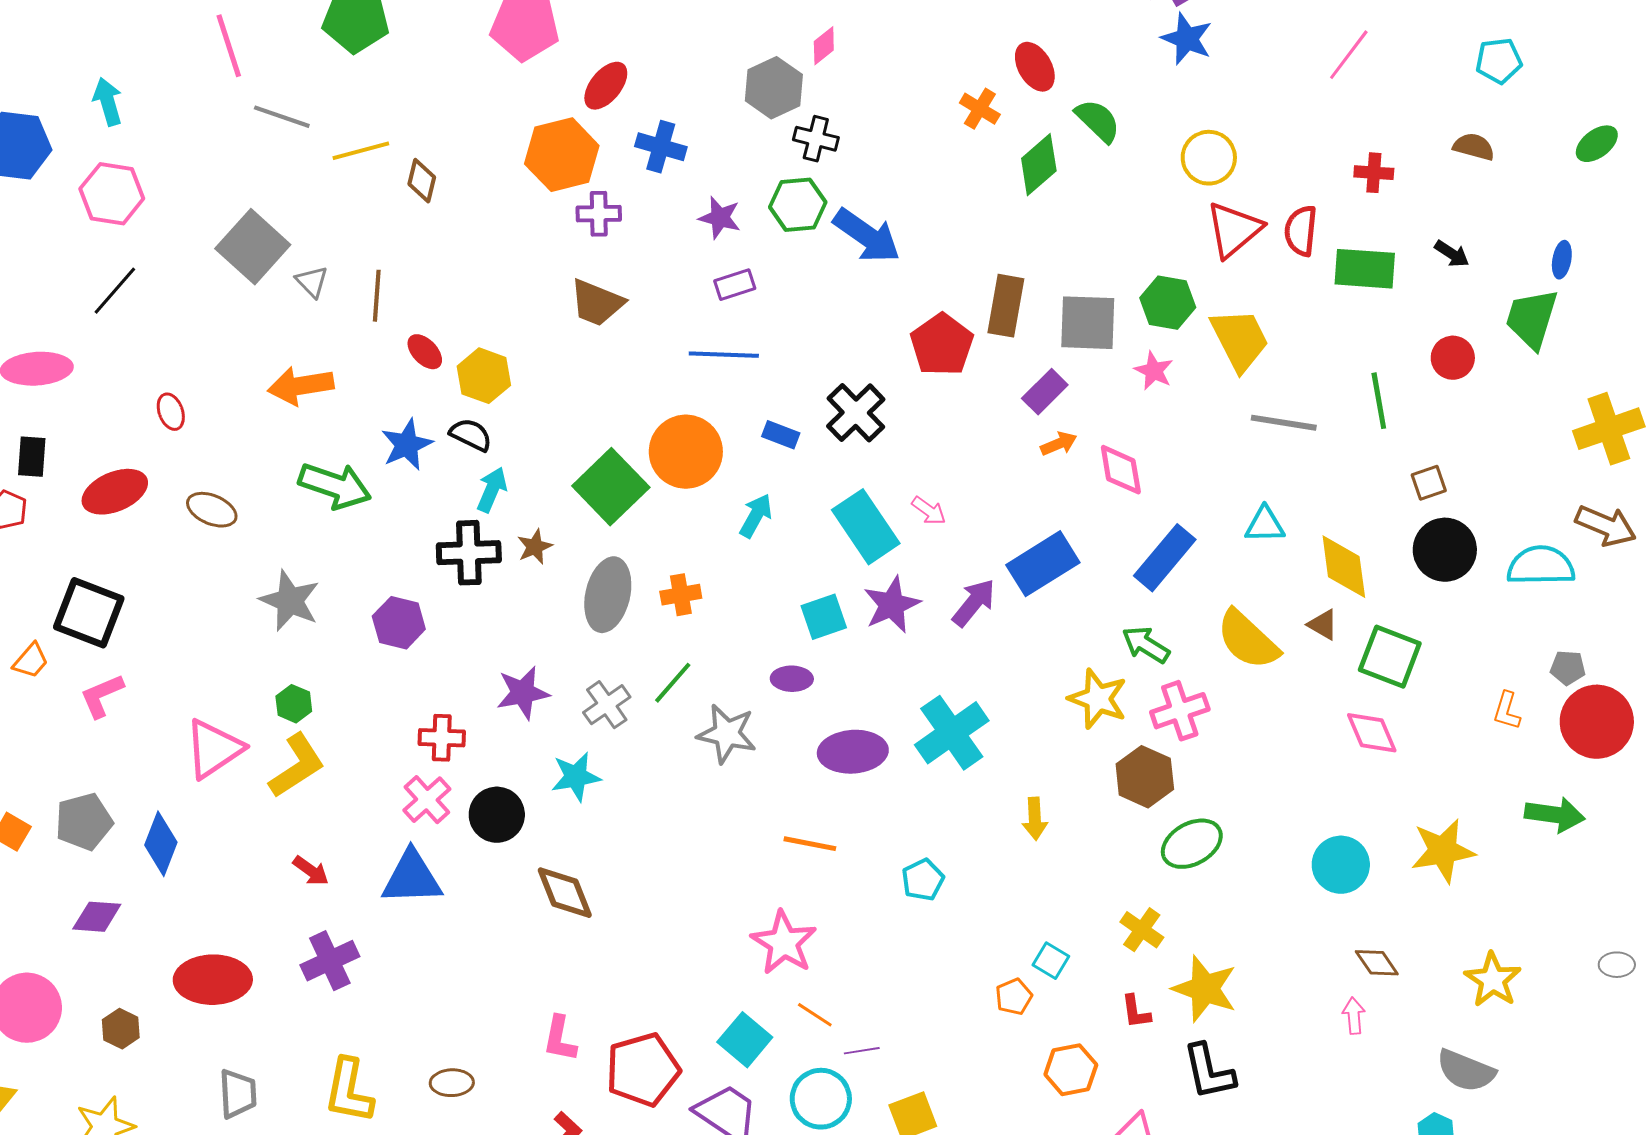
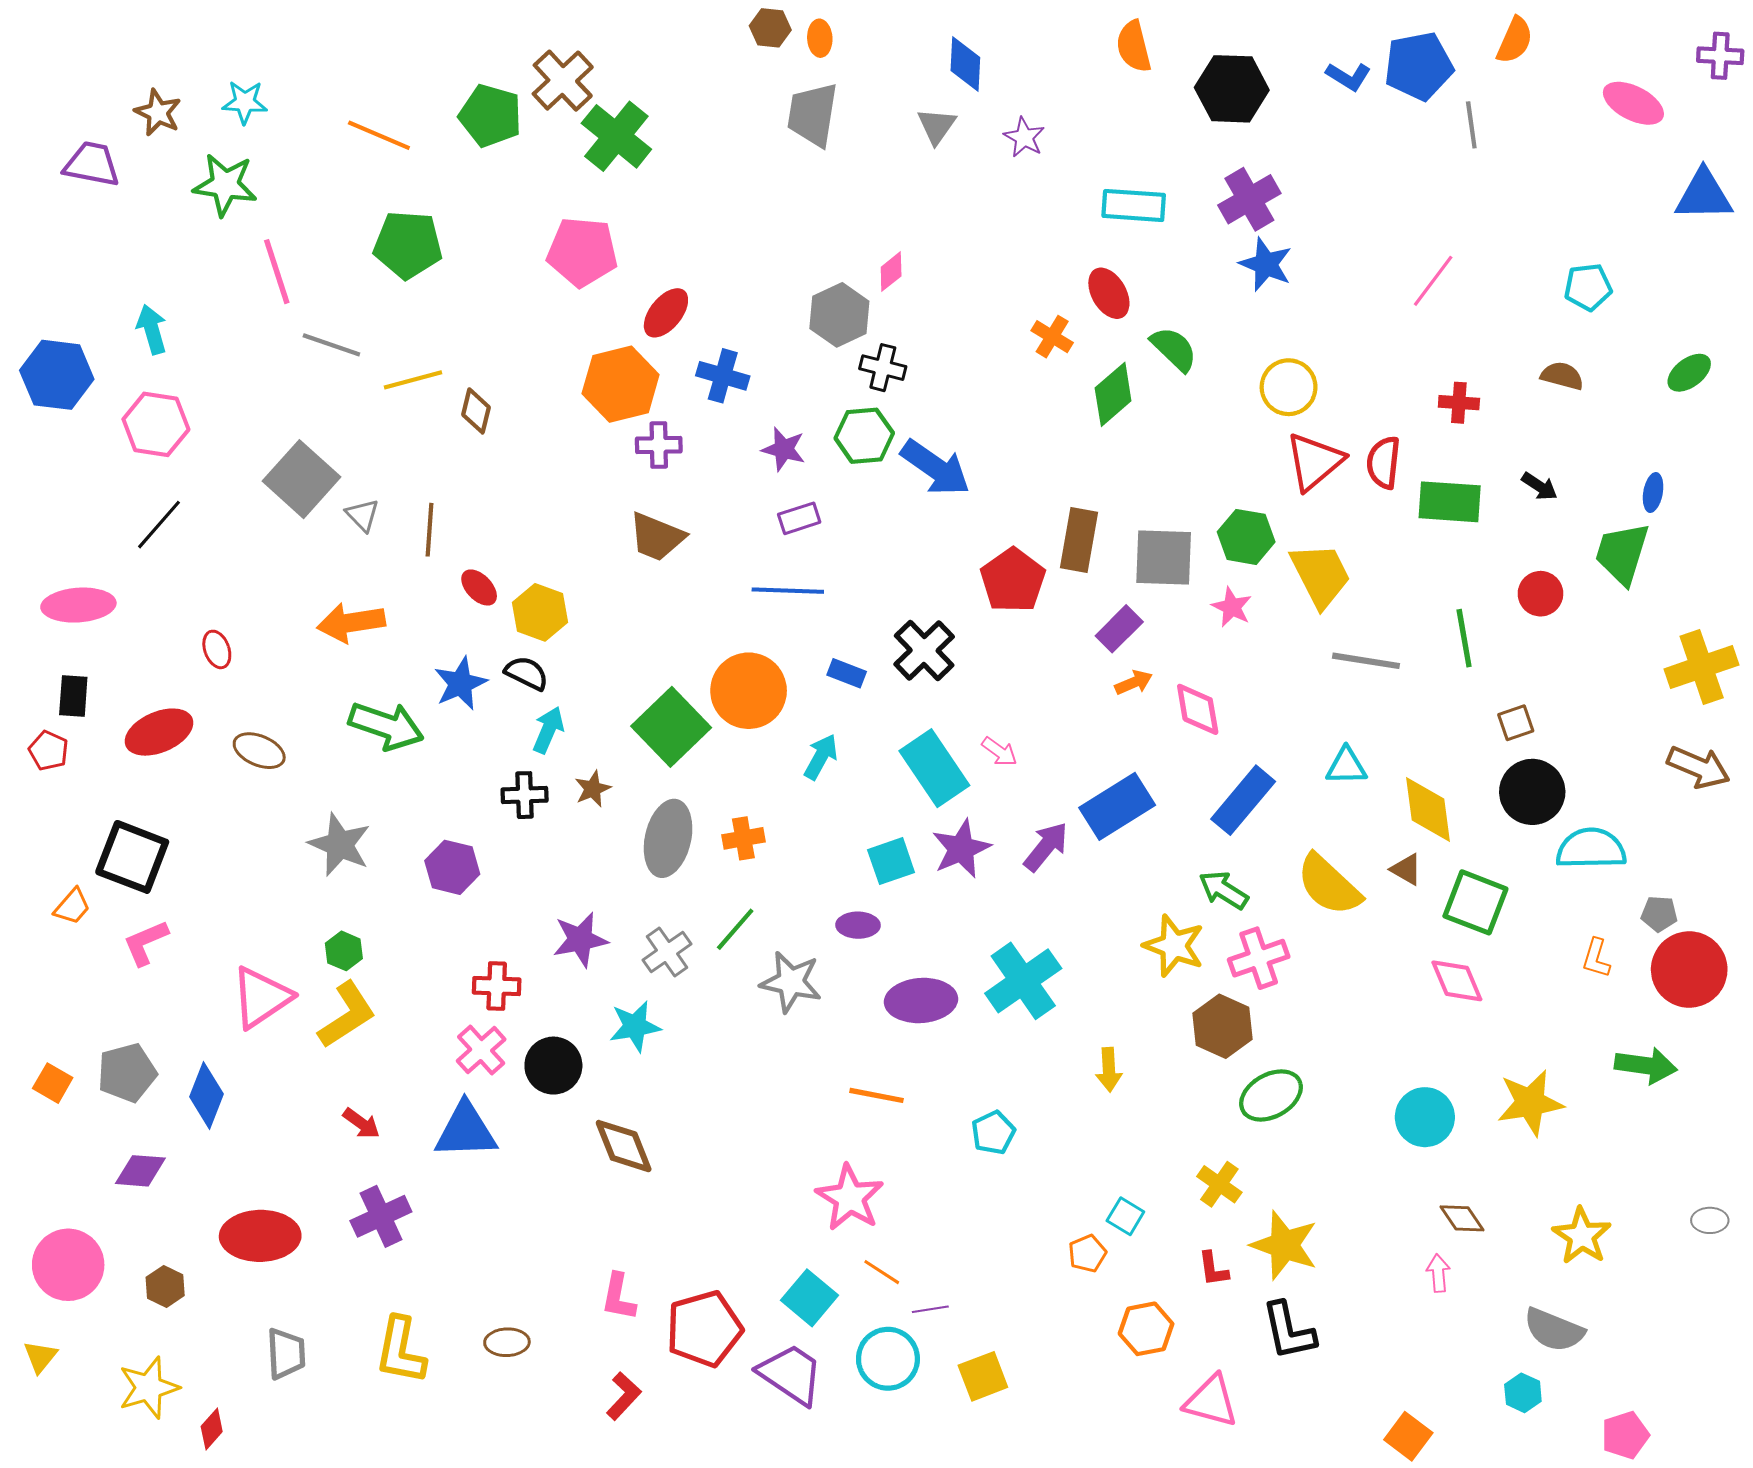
black cross: (469, 553) -> (525, 795), size x0.7
cyan semicircle: (1541, 566) -> (1591, 849), moved

